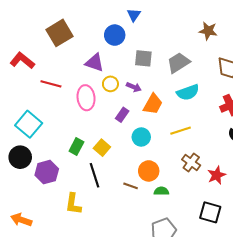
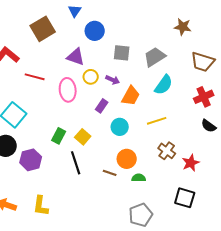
blue triangle: (134, 15) -> (75, 11), moved
cyan semicircle: (188, 92) -> (164, 85), turned -35
yellow L-shape: (73, 204) -> (41, 206), moved

